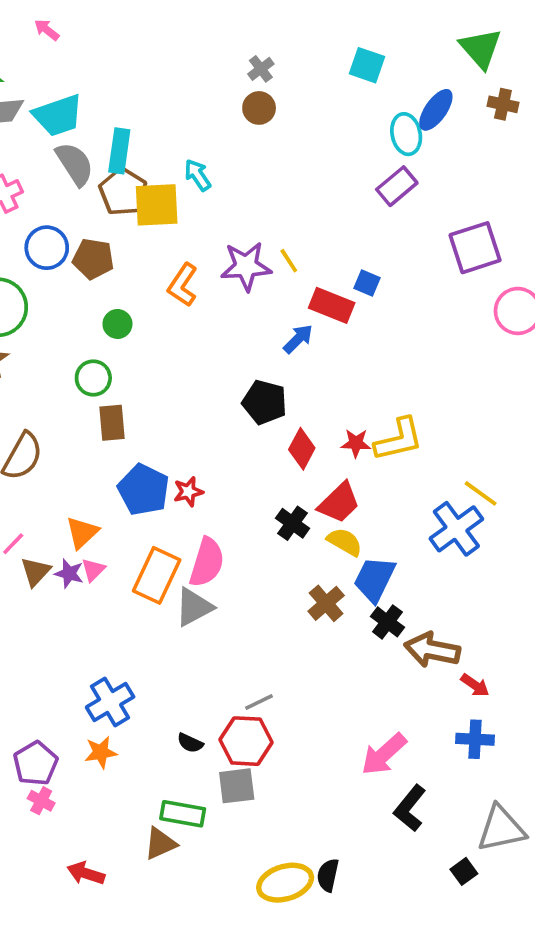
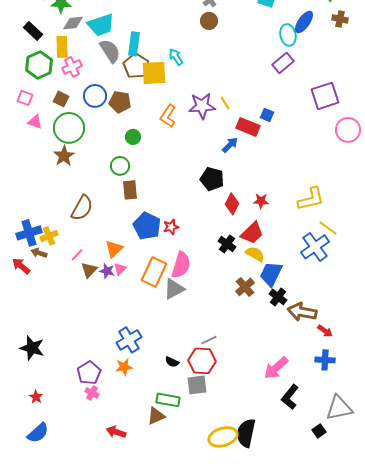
yellow L-shape: (399, 439) -> (311, 199), moved
black semicircle: (328, 875) -> (246, 433), size x1.6

